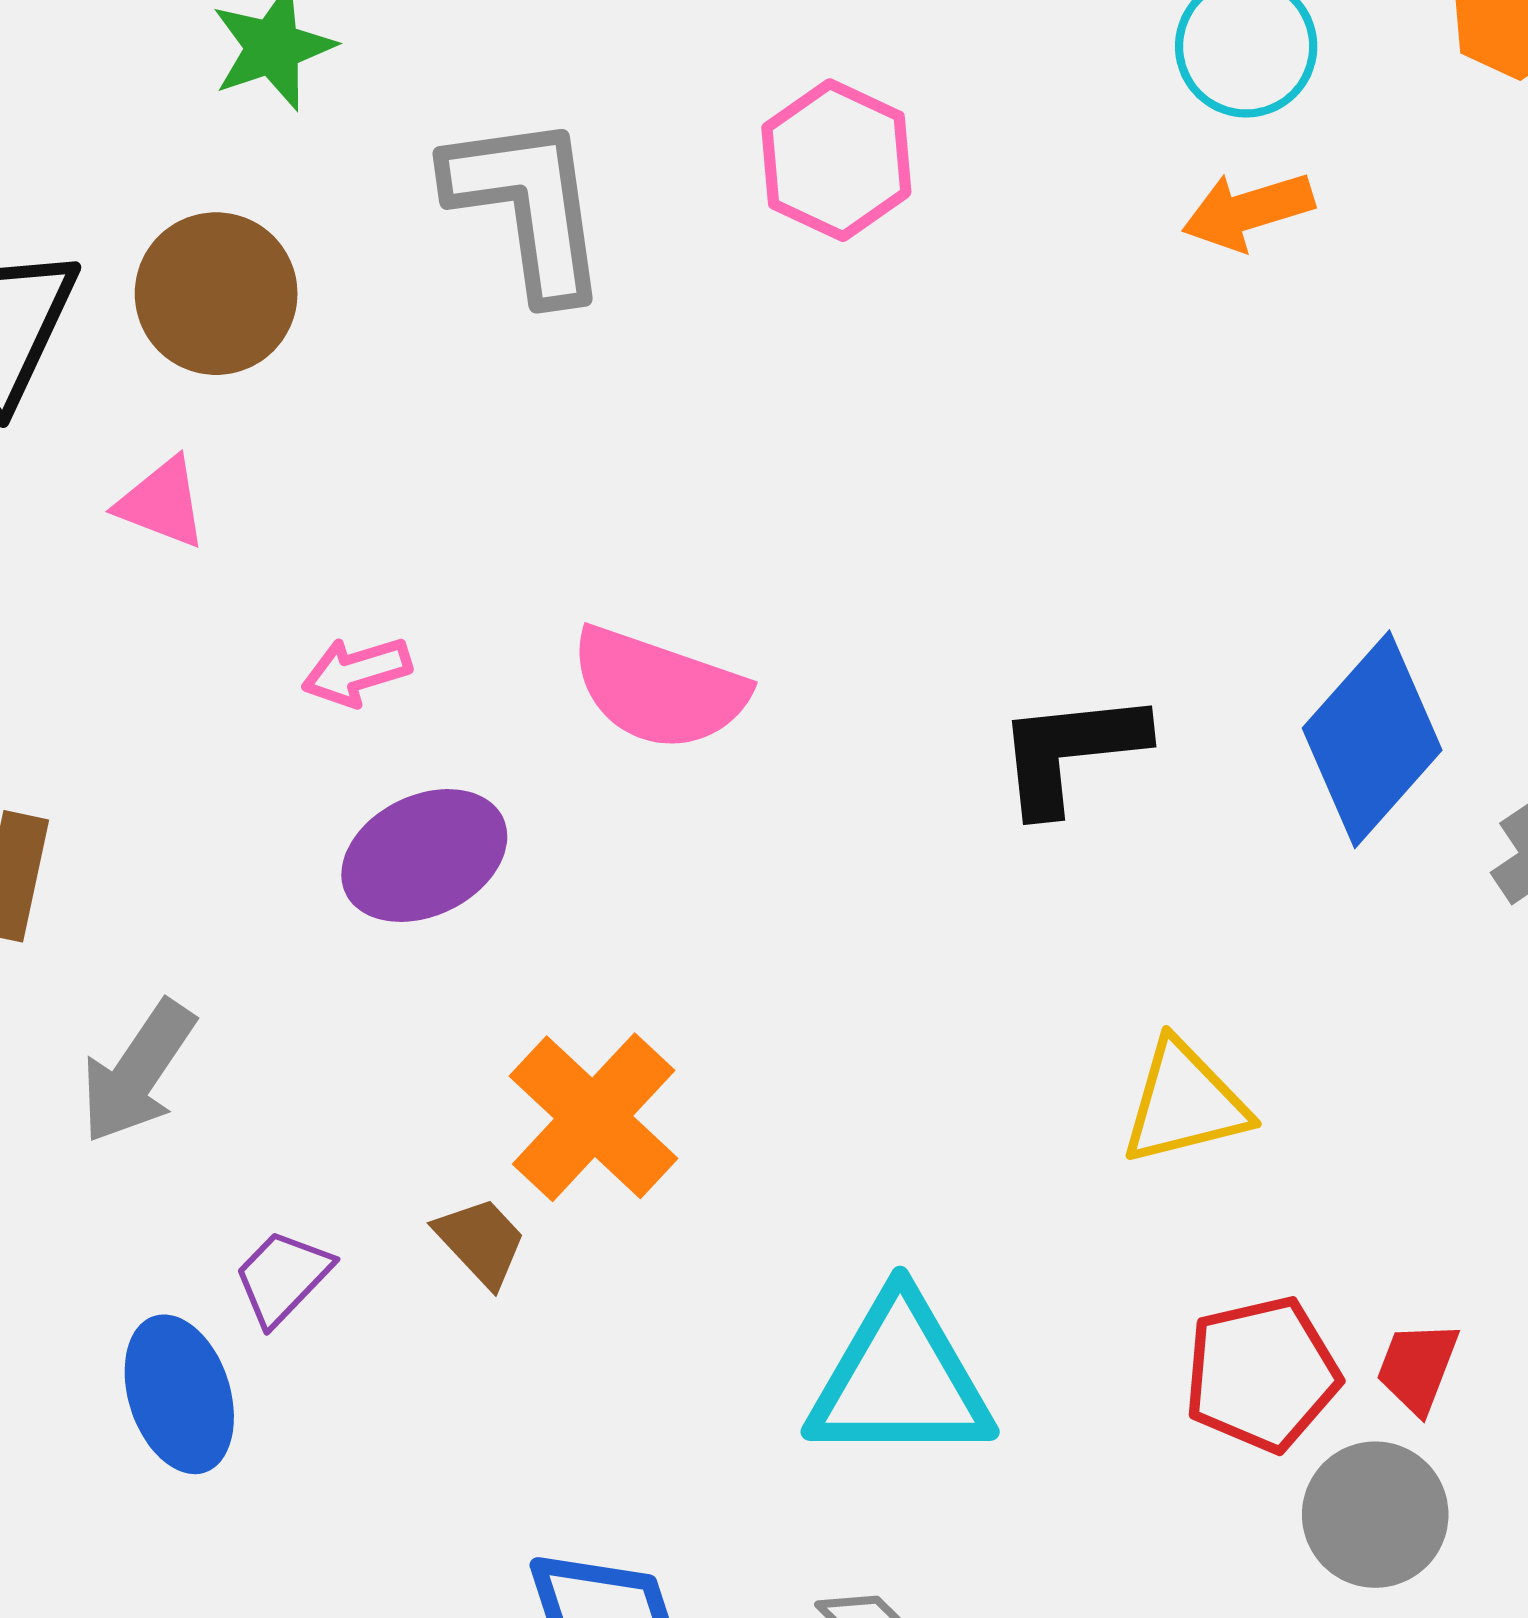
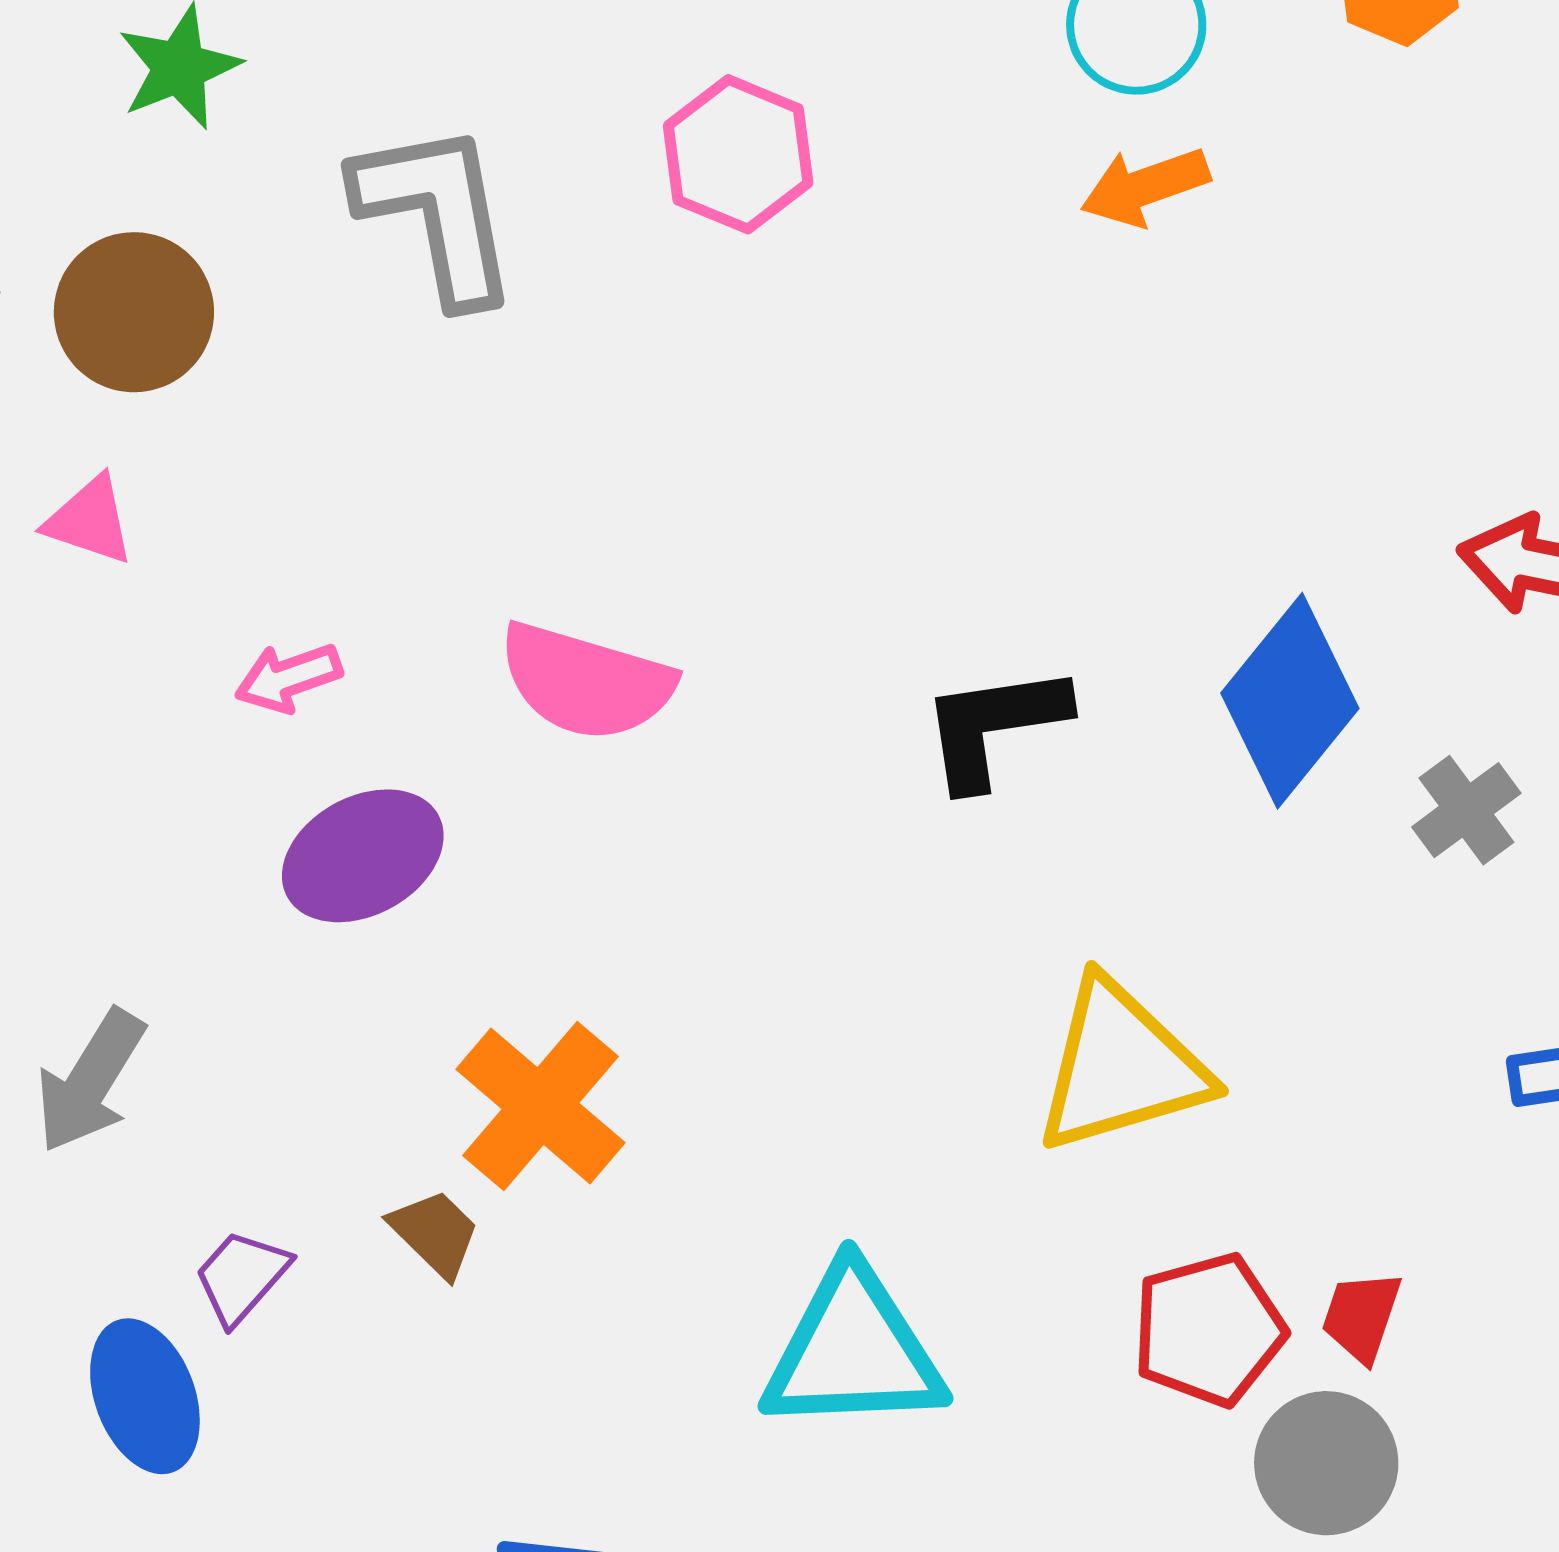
yellow triangle: (1184, 1103) -> (1121, 1067), size x1.4

